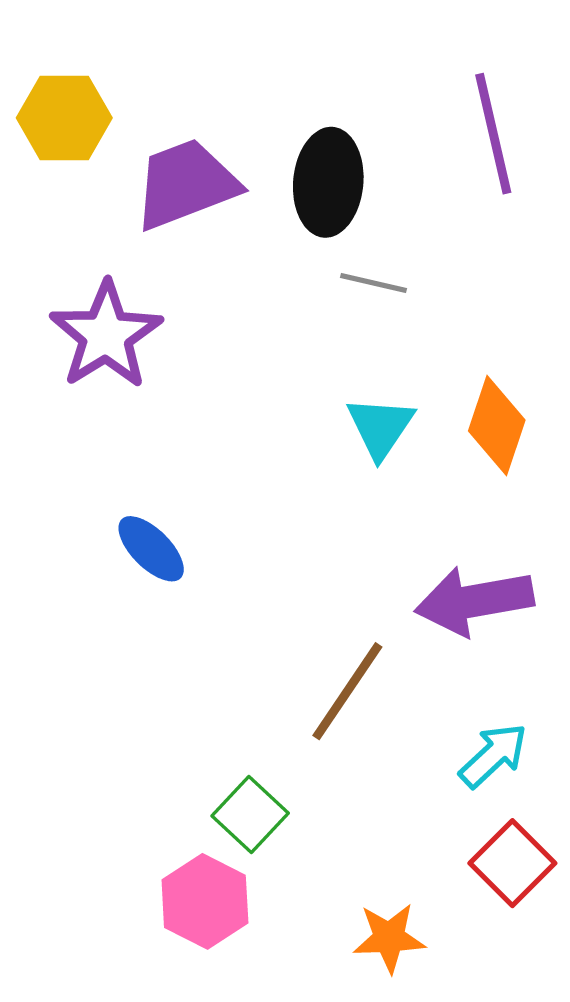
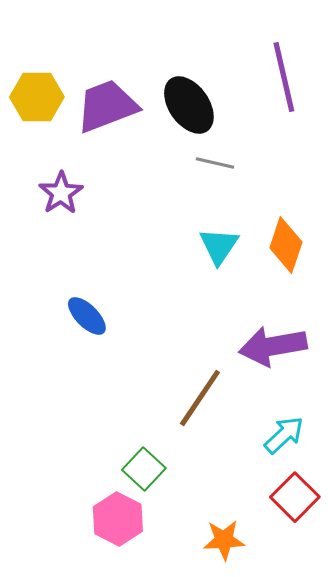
yellow hexagon: (64, 118) -> (37, 97), moved
black ellipse: (328, 182) -> (189, 105), turned -40
purple star: (106, 335) -> (61, 193), size x0.7

